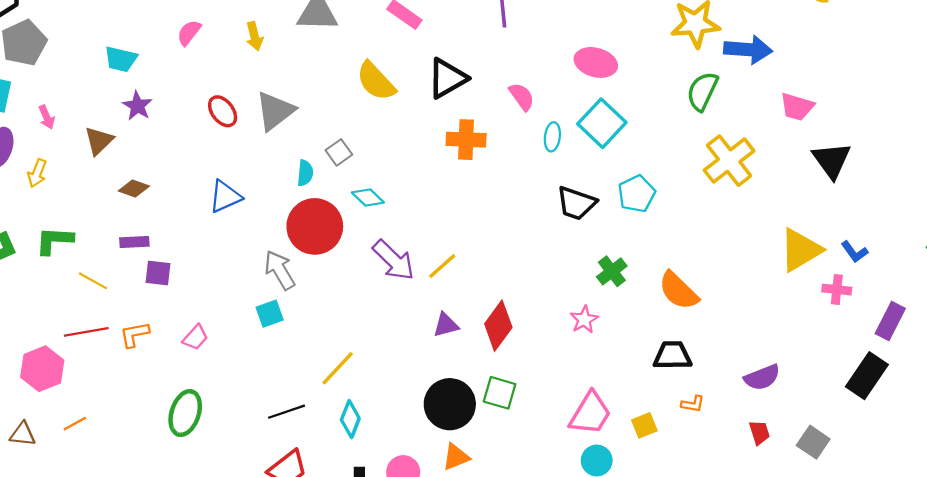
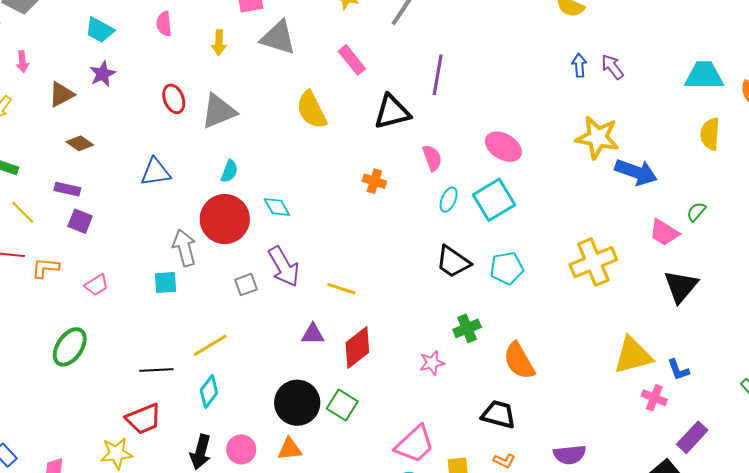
pink semicircle: (189, 33) -> (164, 24), turned -60
black triangle: (447, 78) -> (392, 112), moved
green semicircle: (702, 91) -> (696, 212), moved, size x0.6
orange cross: (466, 140) -> (374, 181), size x0.7
gray square: (339, 152) -> (246, 285), moved
yellow line: (442, 266) -> (341, 289), moved, turned 44

